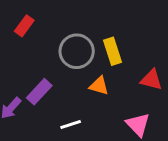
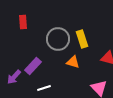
red rectangle: (24, 26) -> (23, 22), turned -40
white line: (71, 125) -> (44, 88), moved

